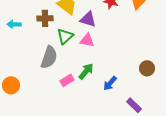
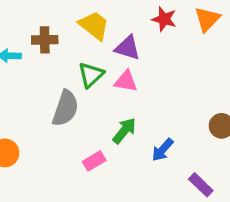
brown cross: (45, 18) -> (45, 40), moved
pink rectangle: (67, 80) -> (94, 161), moved

